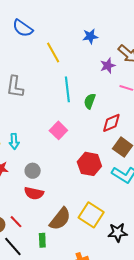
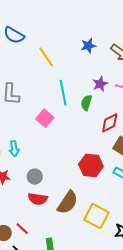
blue star: (90, 36) -> (88, 46), moved
purple star: (108, 66) -> (100, 84), moved
pink square: (58, 130) -> (45, 118), moved
brown semicircle: (60, 219) -> (68, 202), moved

